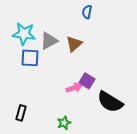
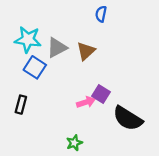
blue square: (30, 58) -> (35, 67), turned 30
black rectangle: (21, 113) -> (21, 105), moved

